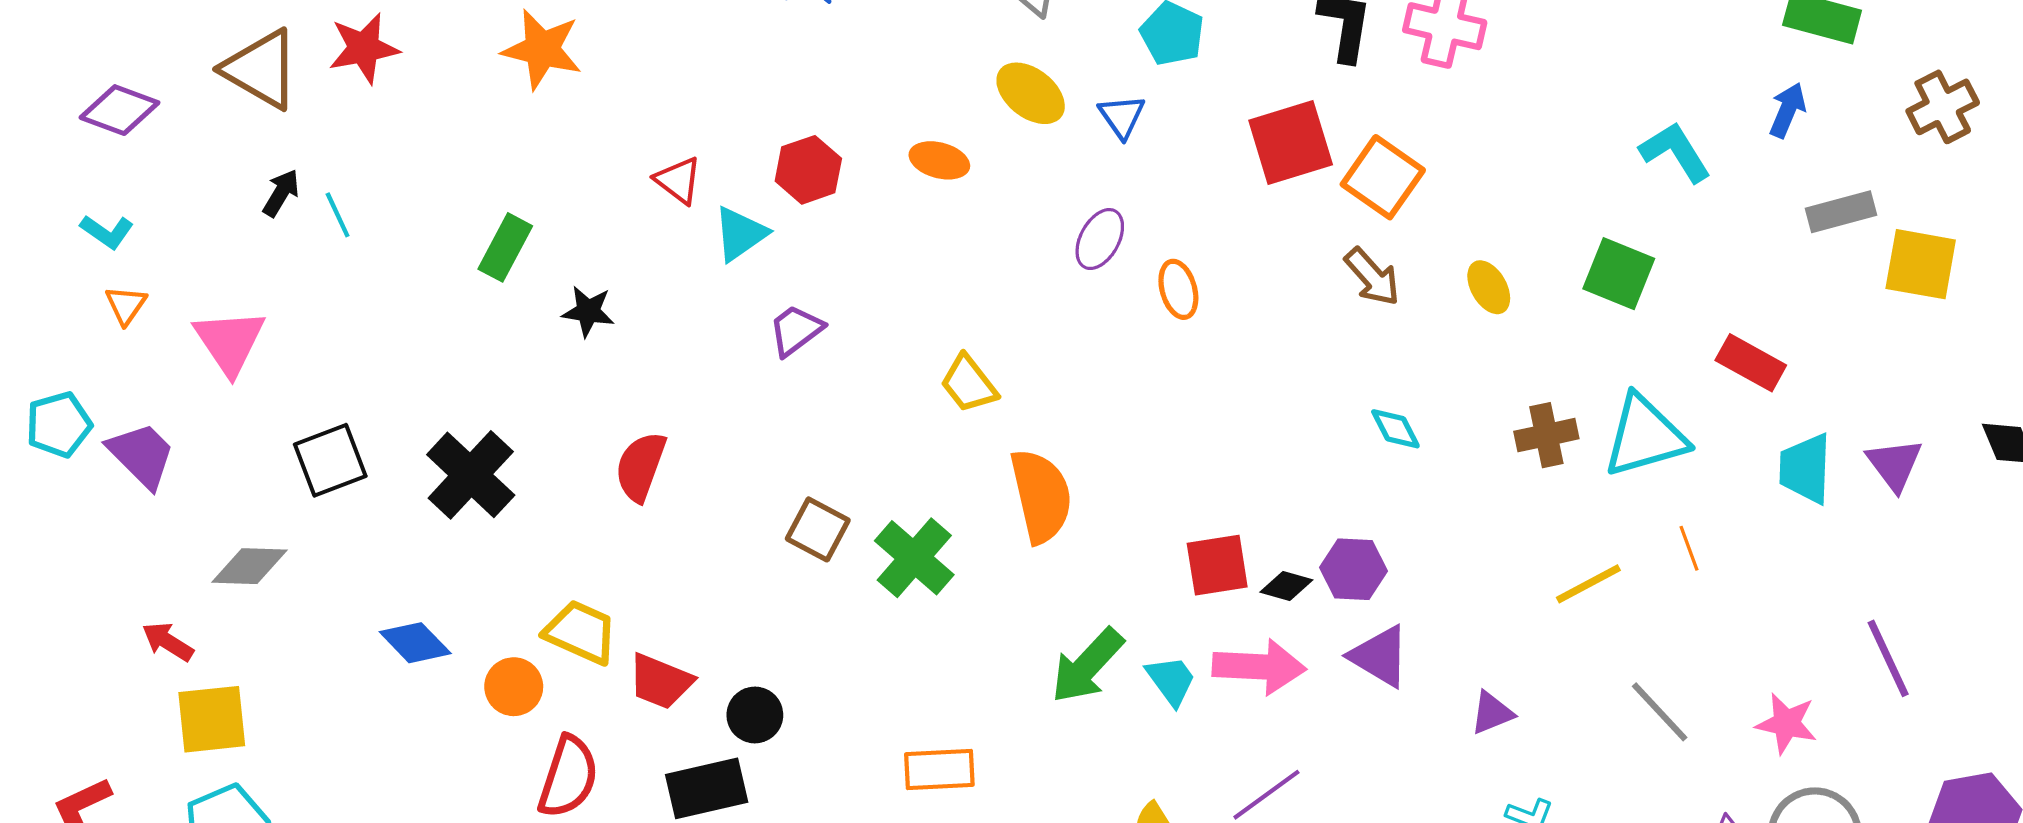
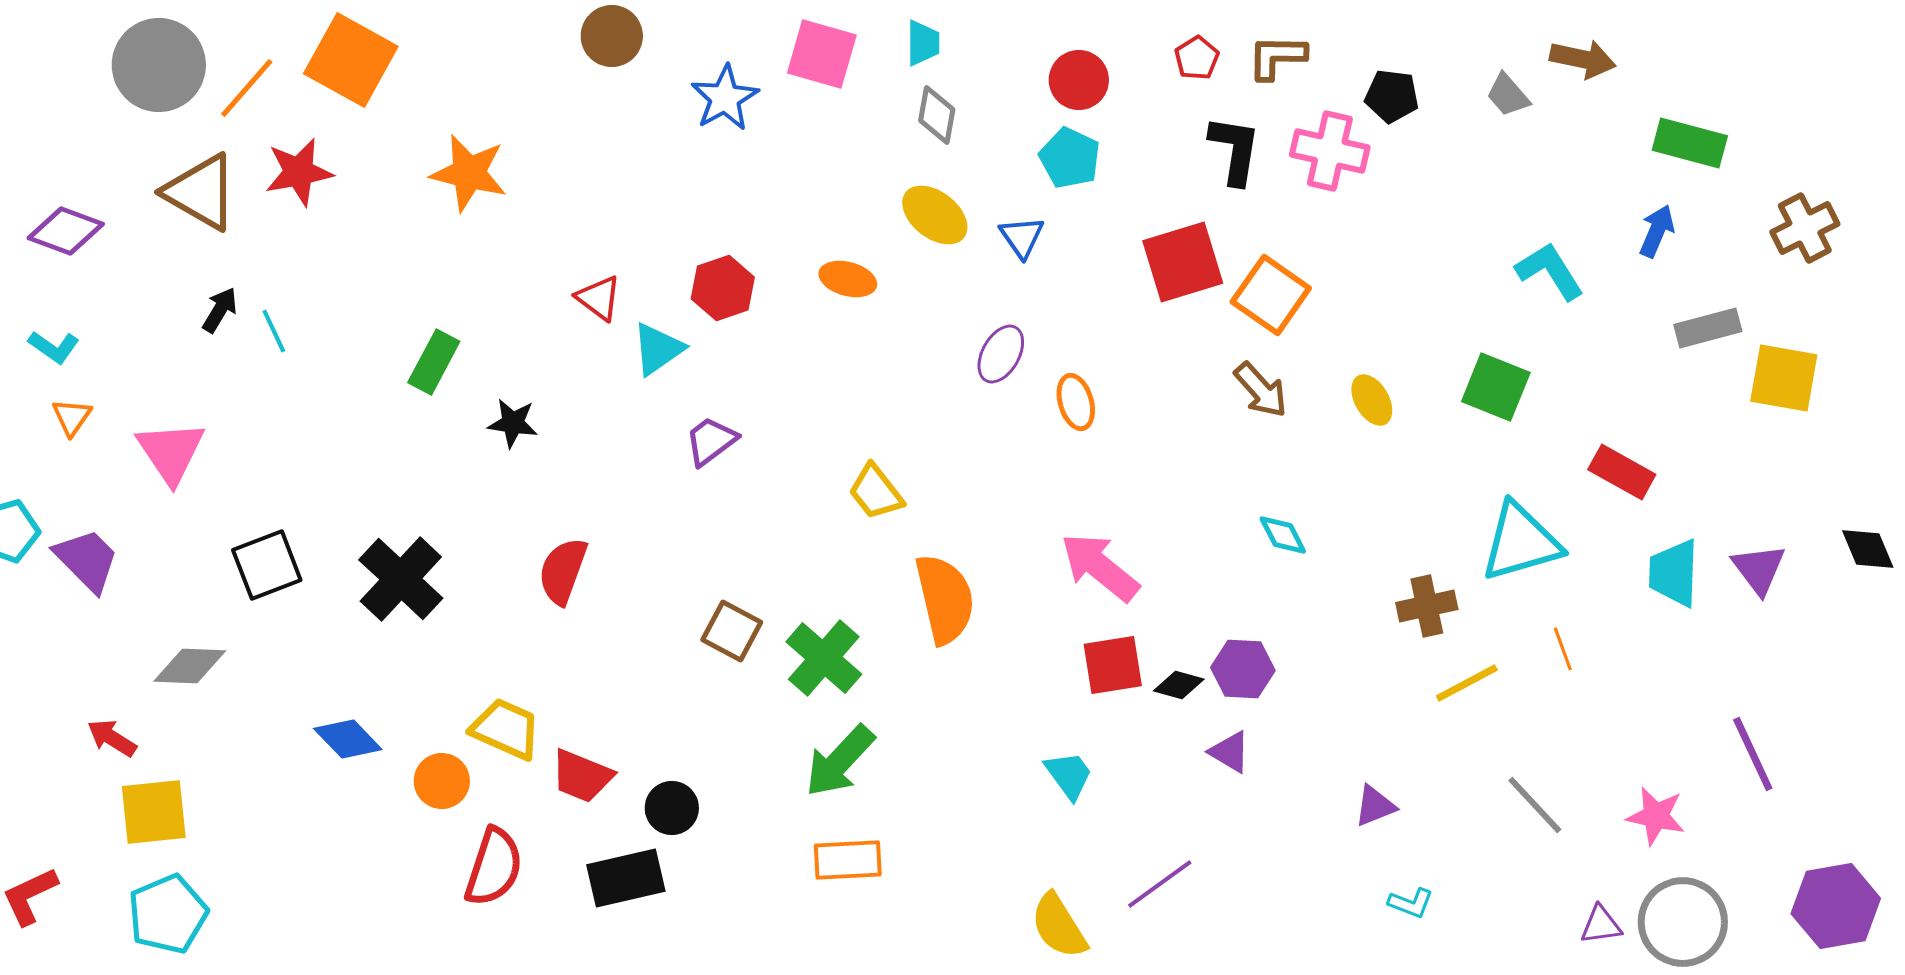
brown cross: (1546, 435) -> (1427, 606), moved
purple triangle: (1380, 656) -> (1230, 752), moved, size x0.7
green arrow: (1087, 666) -> (840, 761), moved
pink arrow: (1259, 667) -> (1100, 567), moved, turned -144

